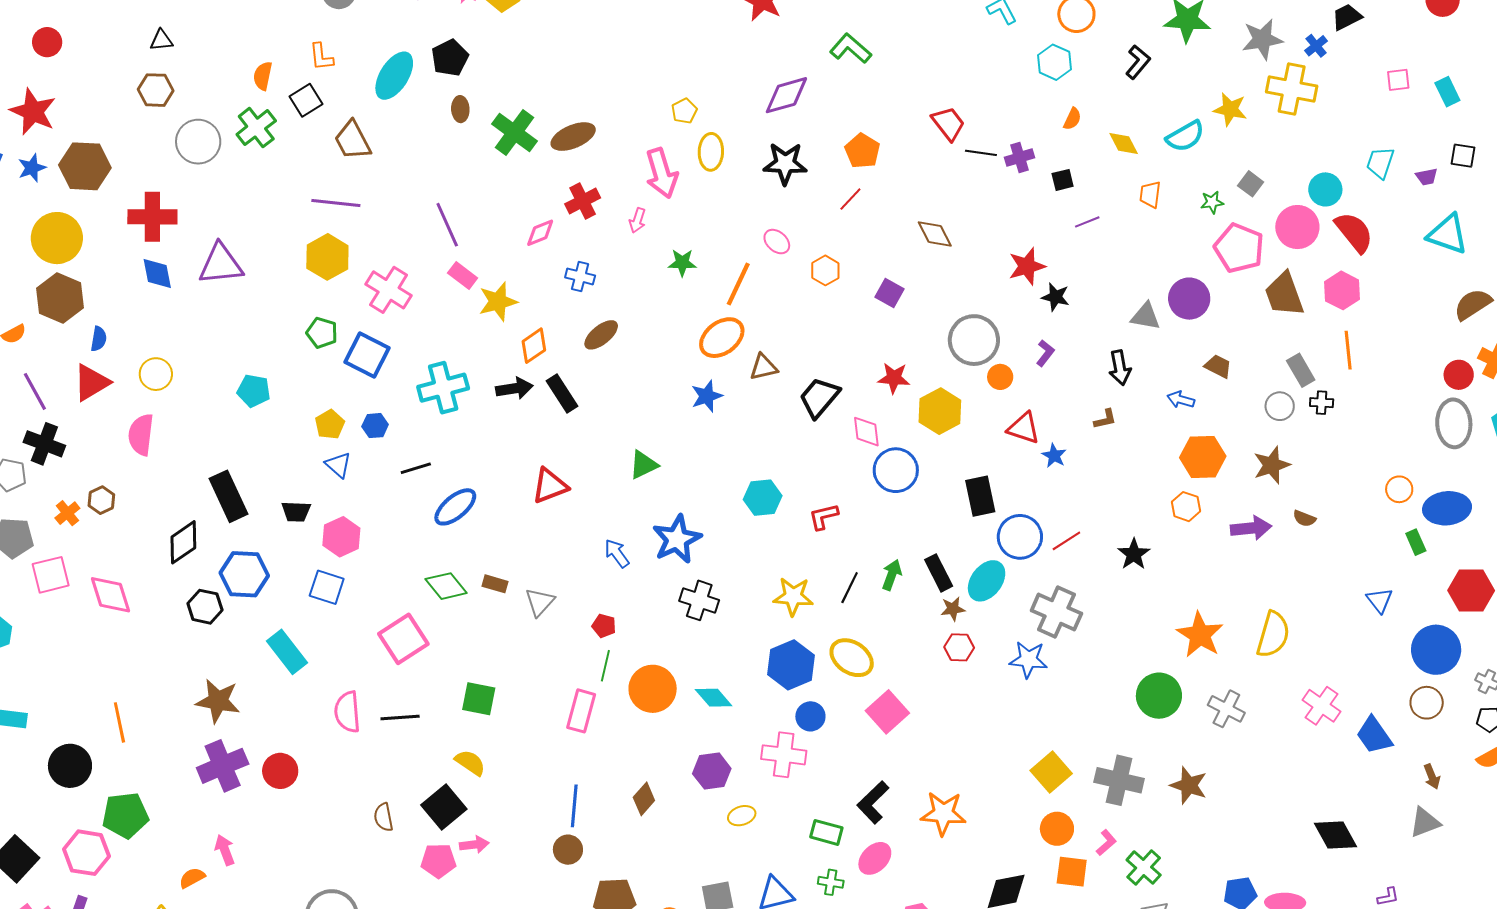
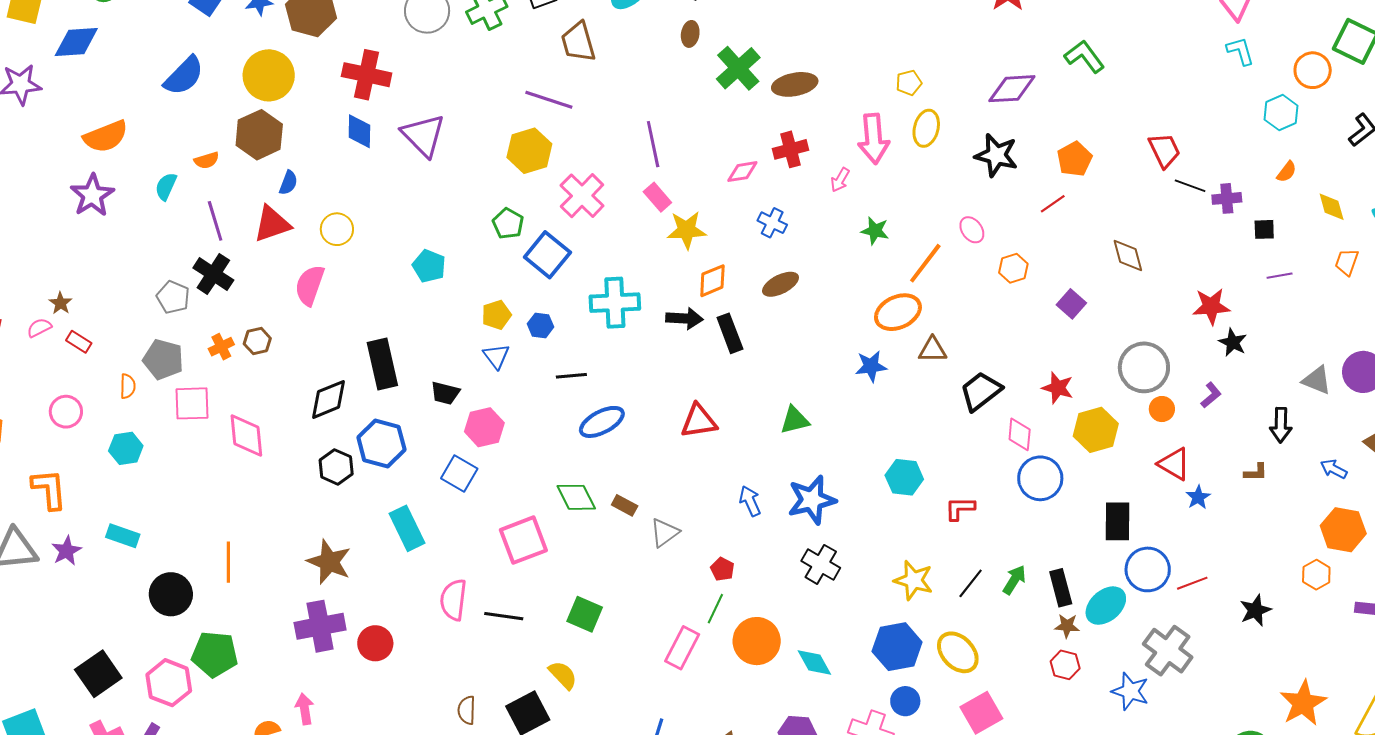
purple triangle: (221, 264) -> (423, 135), turned 39

